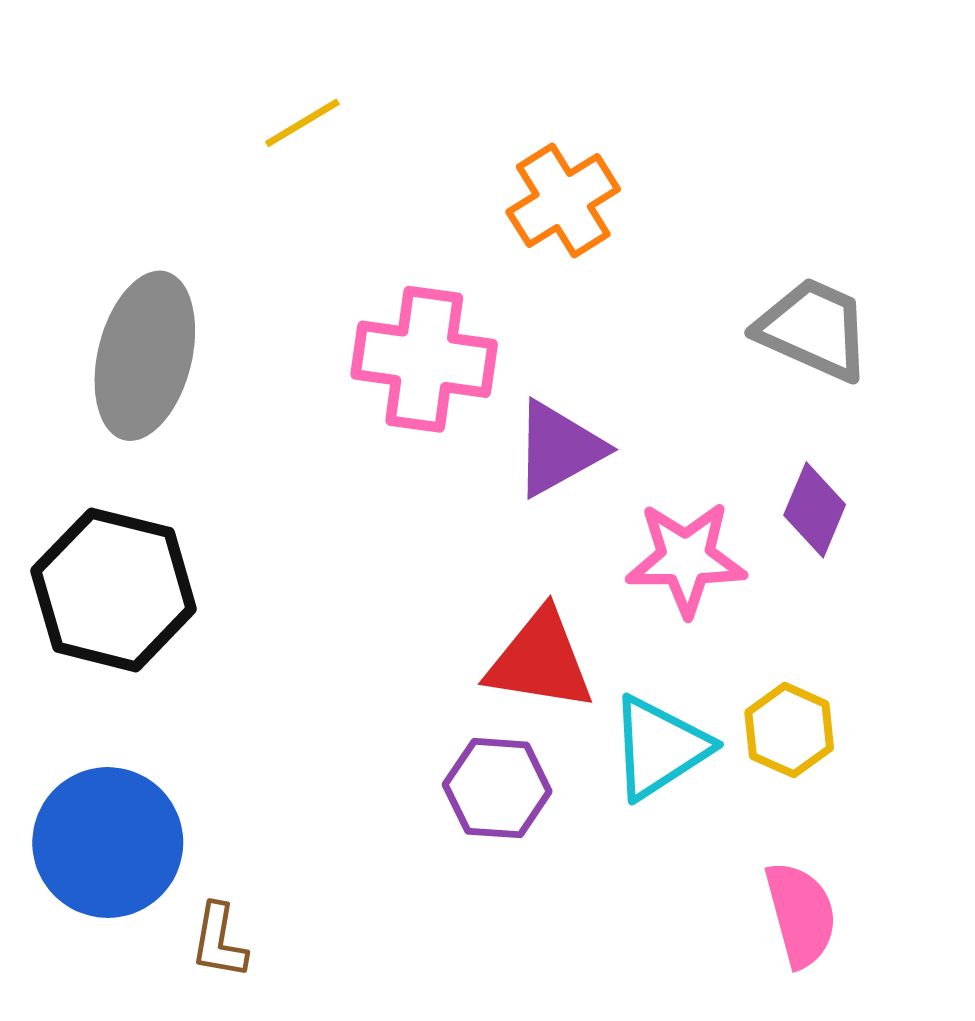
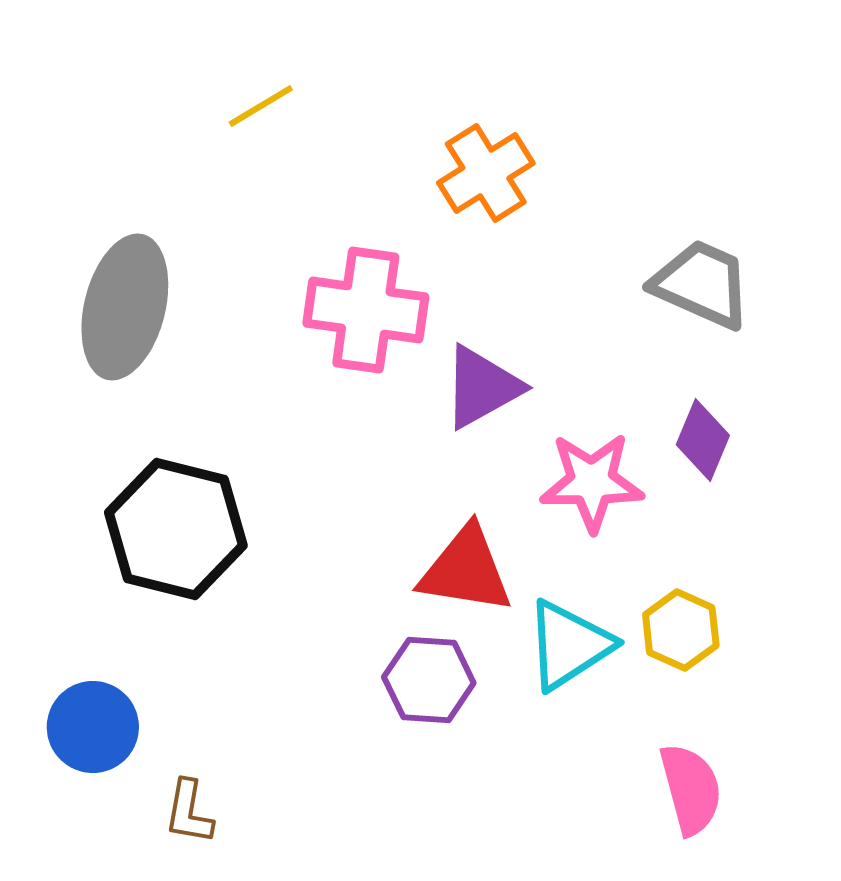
black hexagon: (114, 590) -> (176, 529), moved
blue circle: (108, 843) -> (93, 727), size x0.7

